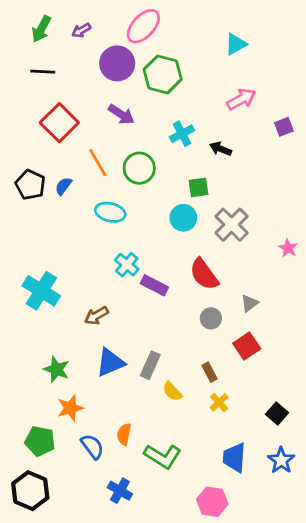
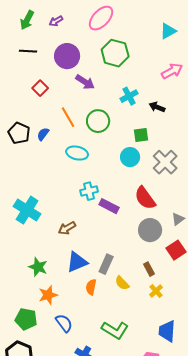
purple circle: (117, 63) -> (67, 56), moved
red square: (59, 123) -> (40, 88), size x0.6
cyan cross: (127, 265) -> (89, 191), turned 36
gray circle: (211, 318) -> (150, 230), size x1.5
orange semicircle: (124, 434) -> (91, 287), moved

